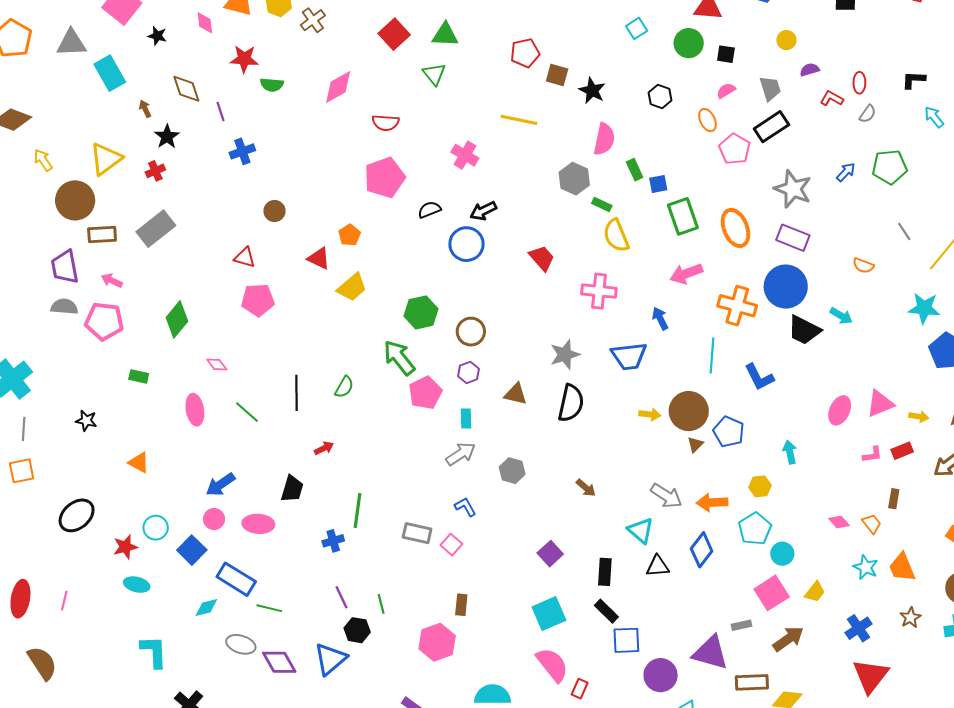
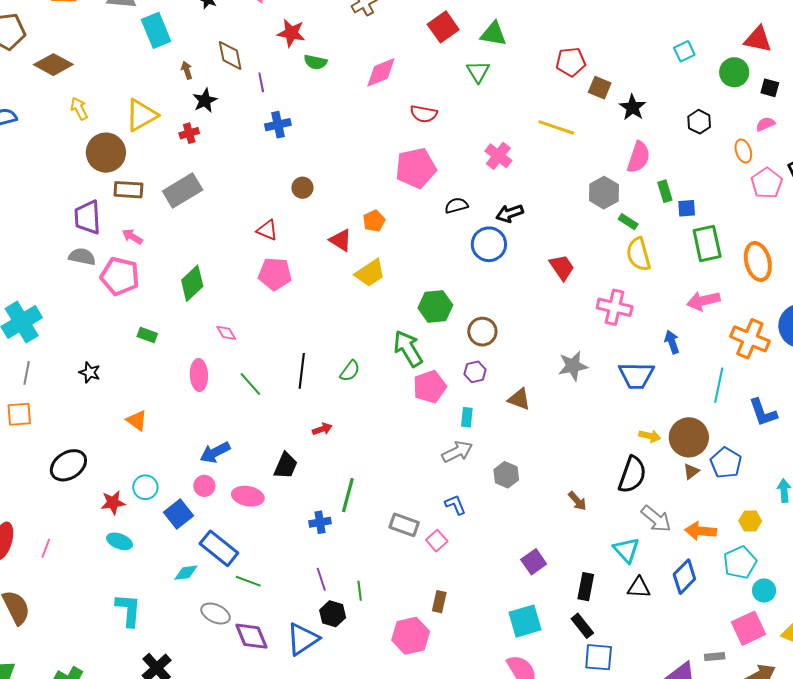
black semicircle: (571, 403) -> (632, 475), moved

